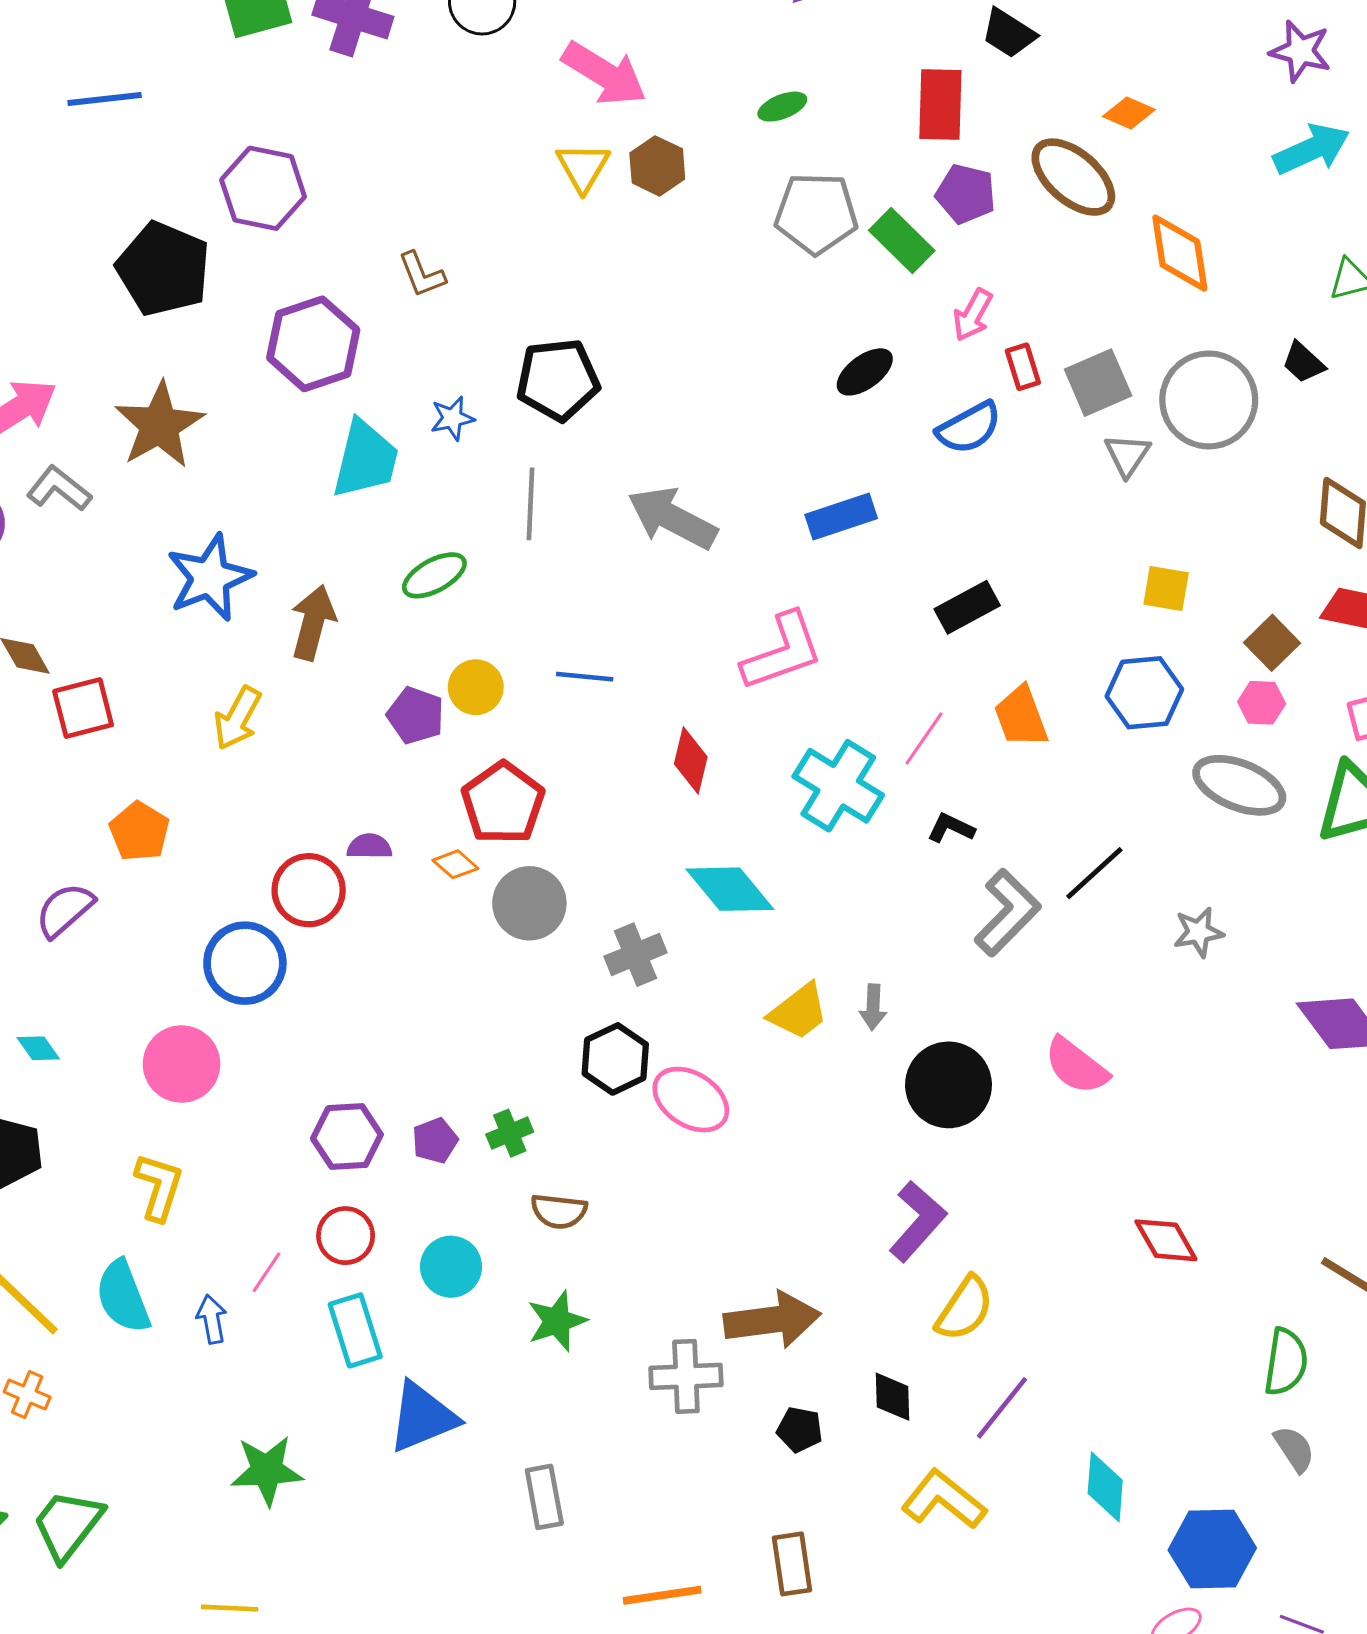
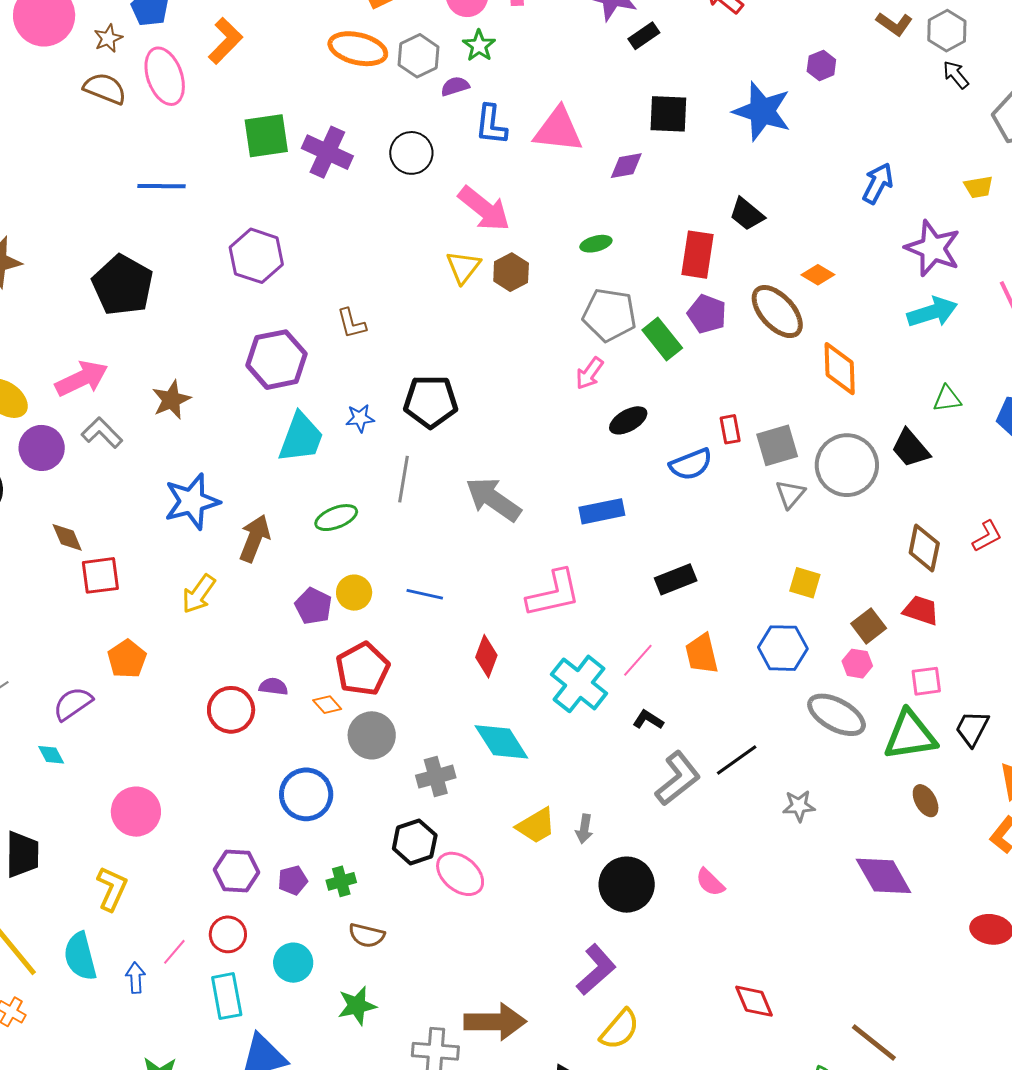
purple star: (1300, 51) -> (933, 248), size x1.4
black pentagon: (163, 269) -> (123, 285), moved
pink arrow: (973, 315) -> (589, 373), moved
black trapezoid: (1303, 362) -> (910, 448), size x1.4
brown star: (159, 425) -> (171, 400), size x0.7
blue circle: (245, 963) -> (306, 794), moved
cyan diamond: (38, 1048) -> (51, 755), moved
pink semicircle: (1076, 1066) -> (710, 882), size x0.7

